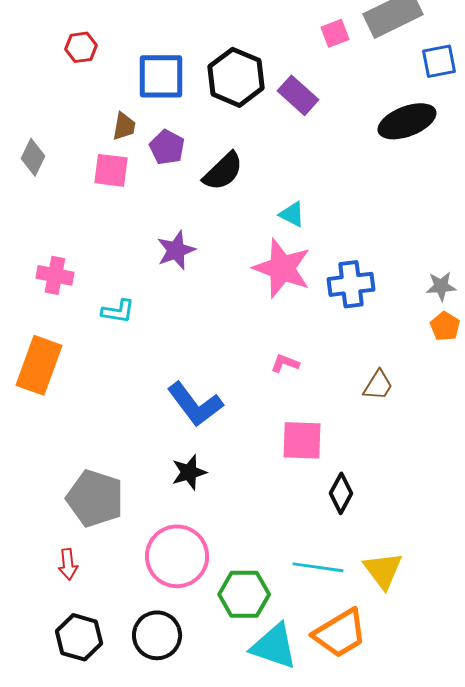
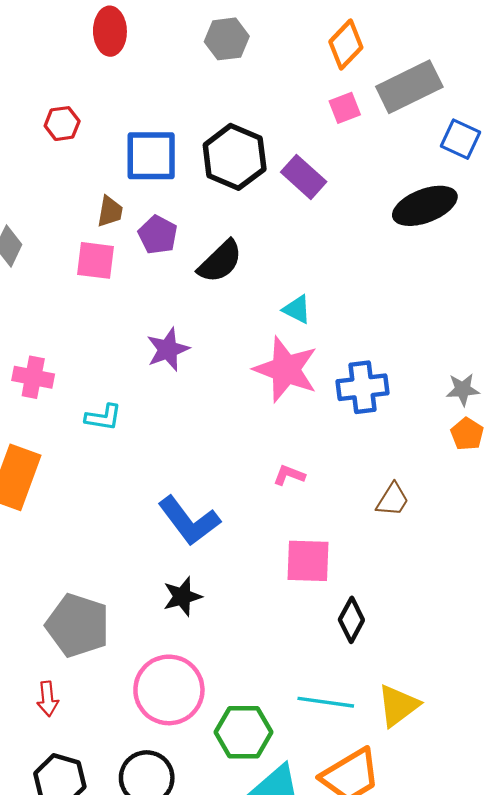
blue square: (439, 61) -> (460, 139), turned 36
yellow triangle: (383, 570) -> (398, 706), turned 30

